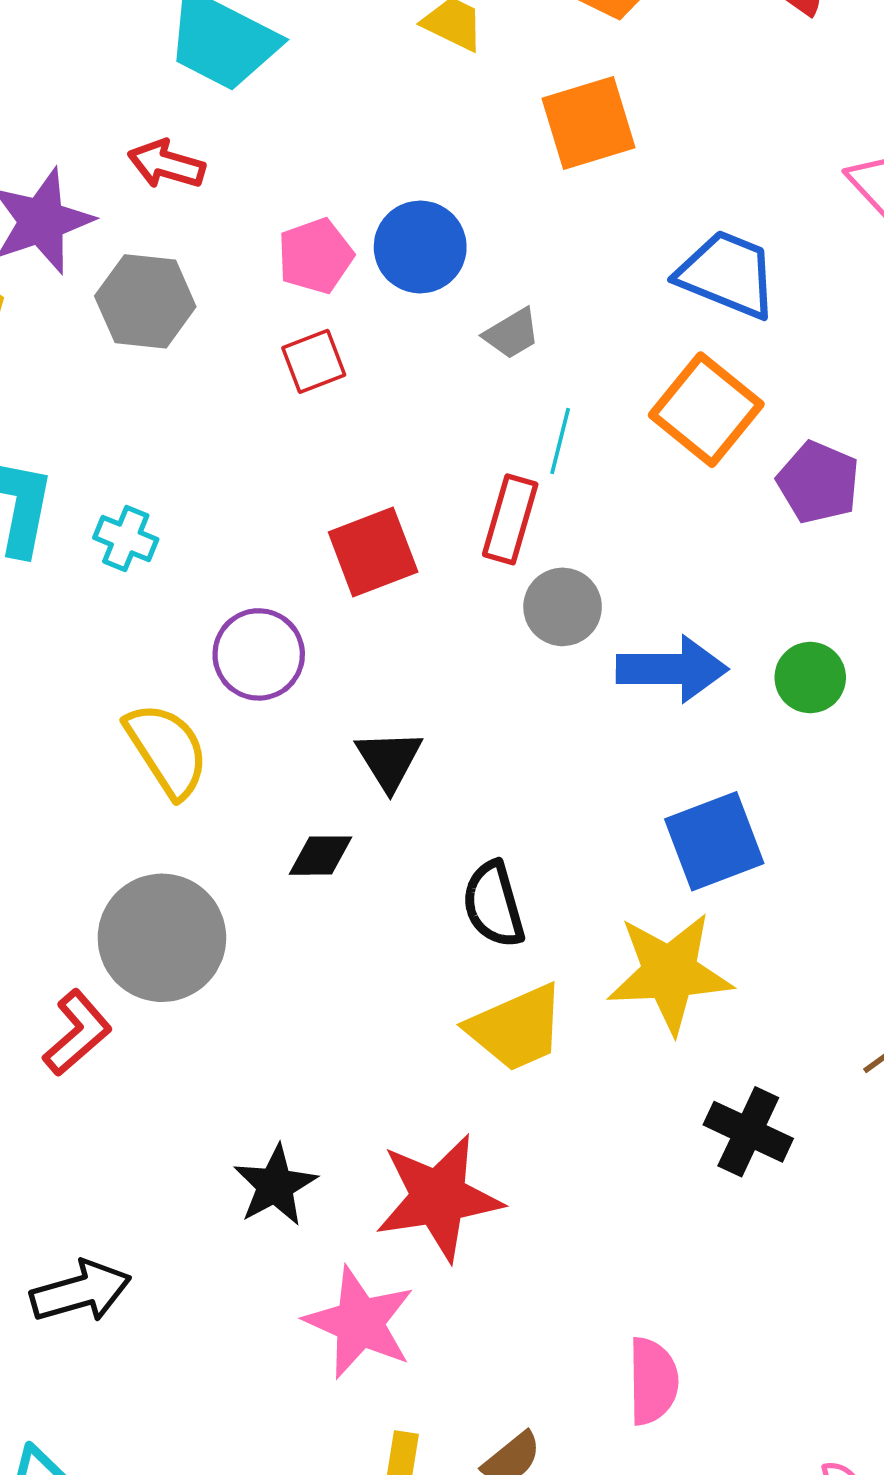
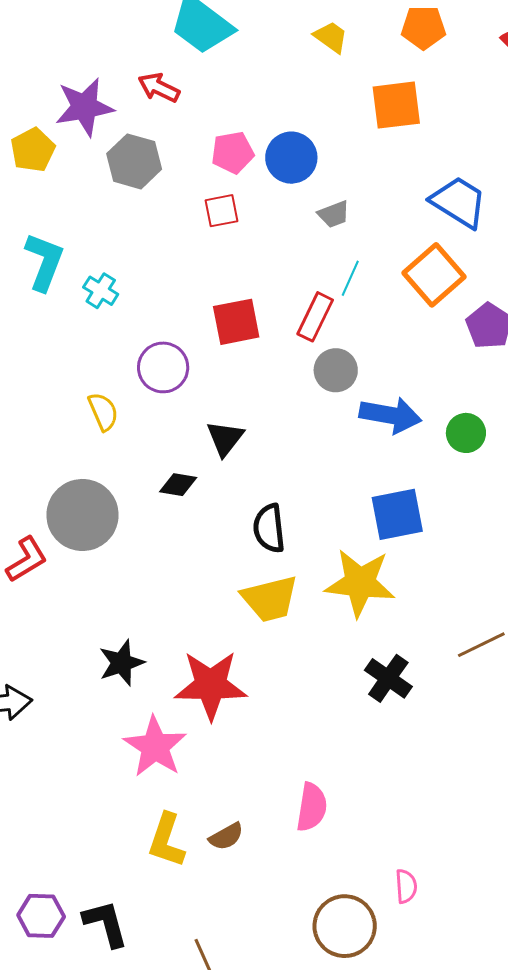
yellow semicircle: (167, 750) -> (103, 412), size x0.7

